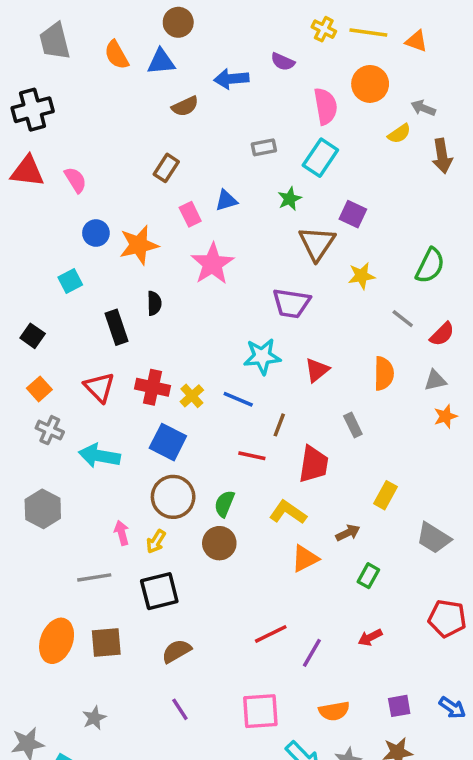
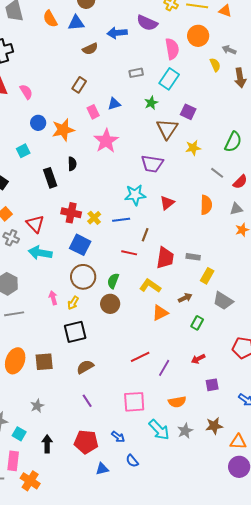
purple semicircle: (283, 62) -> (147, 23), size x1.5
yellow semicircle: (399, 134) -> (215, 65), turned -80
red triangle: (99, 387) -> (35, 224), moved
blue line: (238, 399) -> (121, 220), turned -30
gray rectangle: (353, 425) -> (193, 257), moved, turned -56
gray trapezoid: (433, 538) -> (223, 301), moved
gray line: (94, 577) -> (14, 314), moved
purple square: (399, 706) -> (212, 385), moved

